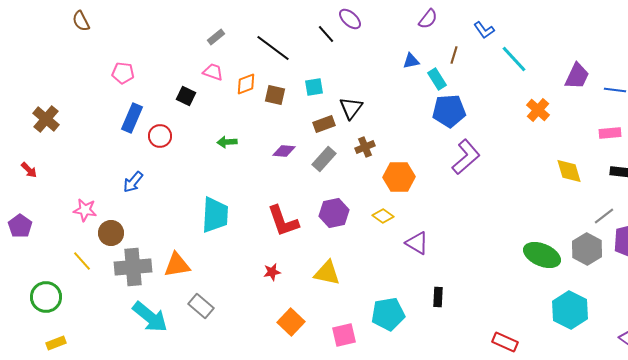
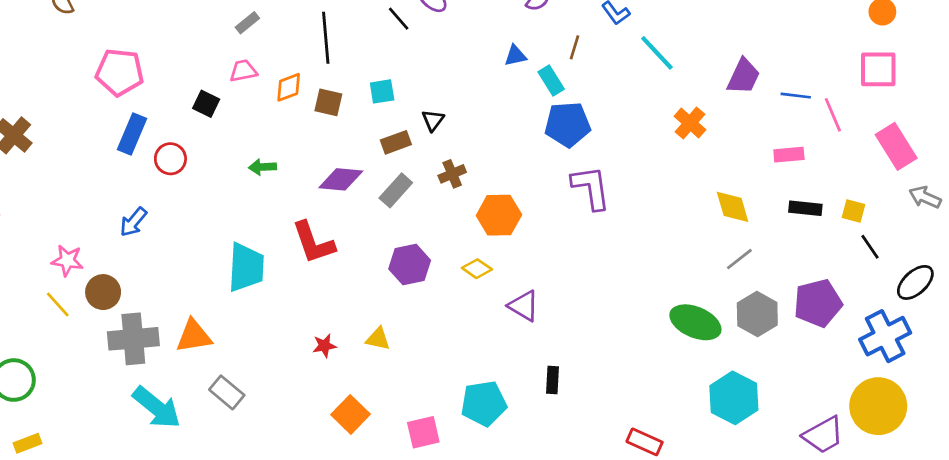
black line: (273, 48) -> (326, 38), turned 48
pink trapezoid: (213, 72) -> (243, 71), turned -30
pink pentagon: (123, 73) -> (120, 72), size x1.6
black triangle: (351, 108) -> (433, 120), size x0.7
purple diamond: (284, 151) -> (341, 179), size x1.4
purple L-shape: (466, 157) -> (591, 188), turned -57
gray line: (604, 216) -> (739, 259), moved
red L-shape: (283, 221) -> (313, 243), moved
yellow line: (82, 261) -> (58, 304), moved
yellow triangle: (327, 273) -> (378, 339), moved, size x0.7

